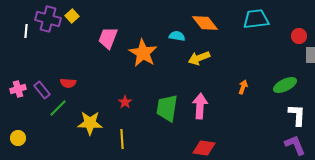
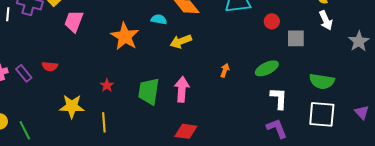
red circle: (299, 36) -> (272, 21), moved
pink trapezoid: (108, 38) -> (74, 21), moved
green line: (58, 108) -> (25, 130), moved, turned -72

